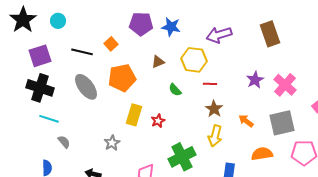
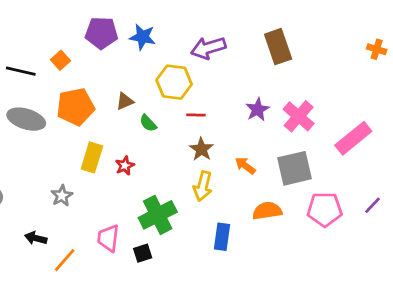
brown triangle: (158, 62) -> (125, 101), moved
gray ellipse: (86, 87) -> (26, 119), turned -36

